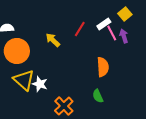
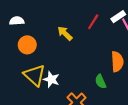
orange circle: (17, 51) -> (27, 45), size x0.7
green semicircle: (98, 96) -> (101, 82), moved

